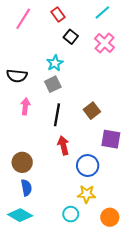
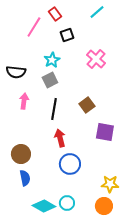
pink line: (23, 19) -> (34, 27), moved
black square: (71, 37) -> (67, 35), turned 32
pink cross: (105, 43) -> (96, 59), moved
blue circle: (88, 166) -> (70, 164), moved
yellow star: (87, 194) -> (110, 184), moved
cyan diamond: (20, 215) -> (44, 206), moved

